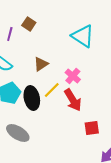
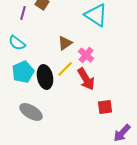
brown triangle: (41, 64) -> (65, 43), moved

